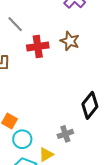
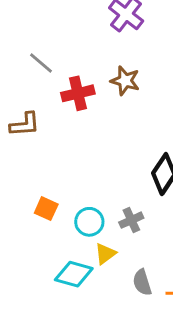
cyan circle: (22, 139) -> (89, 222), moved

